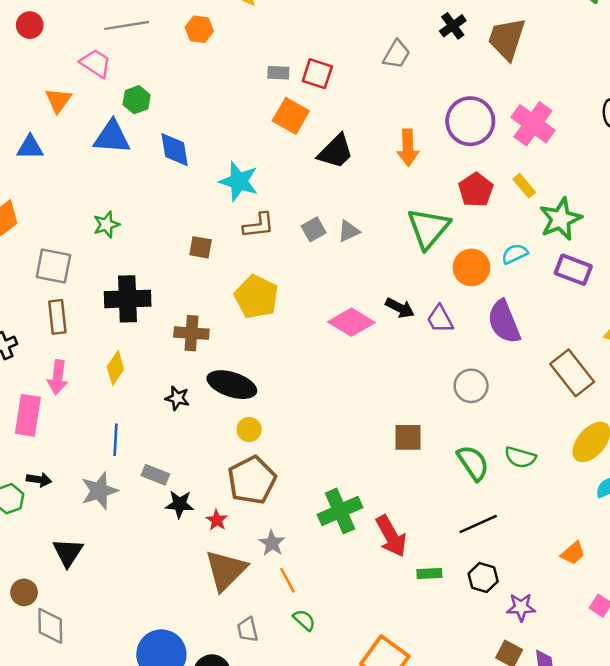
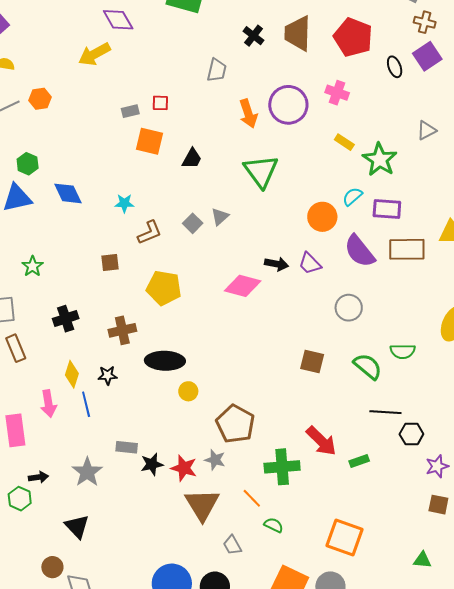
orange hexagon: (199, 29) -> (40, 99), moved
red square: (317, 74) -> (160, 103), size x0.7
pink cross: (533, 124) -> (337, 93), size x0.7
orange arrow: (408, 148) -> (248, 114), moved
black trapezoid: (336, 152) -> (192, 158), size x0.7
cyan star: (239, 181) -> (124, 203), size x0.6
red pentagon: (476, 190) -> (353, 37), moved, size x1.4
green triangle: (428, 228) -> (261, 171), moved
purple rectangle: (573, 270) -> (387, 209), moved
black cross: (128, 299) -> (66, 319), size x0.7
brown rectangle: (572, 373) -> (407, 249), moved, turned -36
pink arrow: (58, 377) -> (48, 404), moved
black star: (177, 398) -> (108, 375), moved
brown square: (408, 437) -> (312, 361), turned 30
blue line: (116, 440) -> (86, 404), moved
brown pentagon: (252, 480) -> (235, 424), moved
green cross: (340, 511) -> (282, 467), moved, turned 36
red star: (217, 520) -> (184, 468), size x1.5
black line: (478, 524) -> (385, 412), turned 44
gray star: (272, 543) -> (215, 460), moved
black hexagon: (483, 577) -> (411, 434), moved

